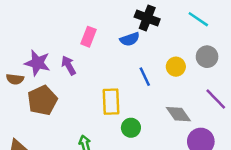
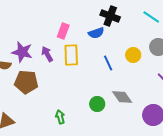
brown pentagon: (42, 100) -> (26, 82), turned 30
yellow rectangle: (111, 102) -> (71, 55), moved
gray diamond: (178, 114) -> (122, 97), moved

